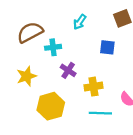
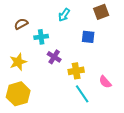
brown semicircle: (30, 32) -> (21, 24), size x0.6
yellow hexagon: (51, 106) -> (18, 94), moved
cyan line: (100, 113) -> (82, 94), turned 54

